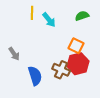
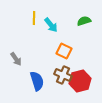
orange square: (76, 46) -> (64, 51), moved
red hexagon: (78, 64) -> (80, 81), moved

